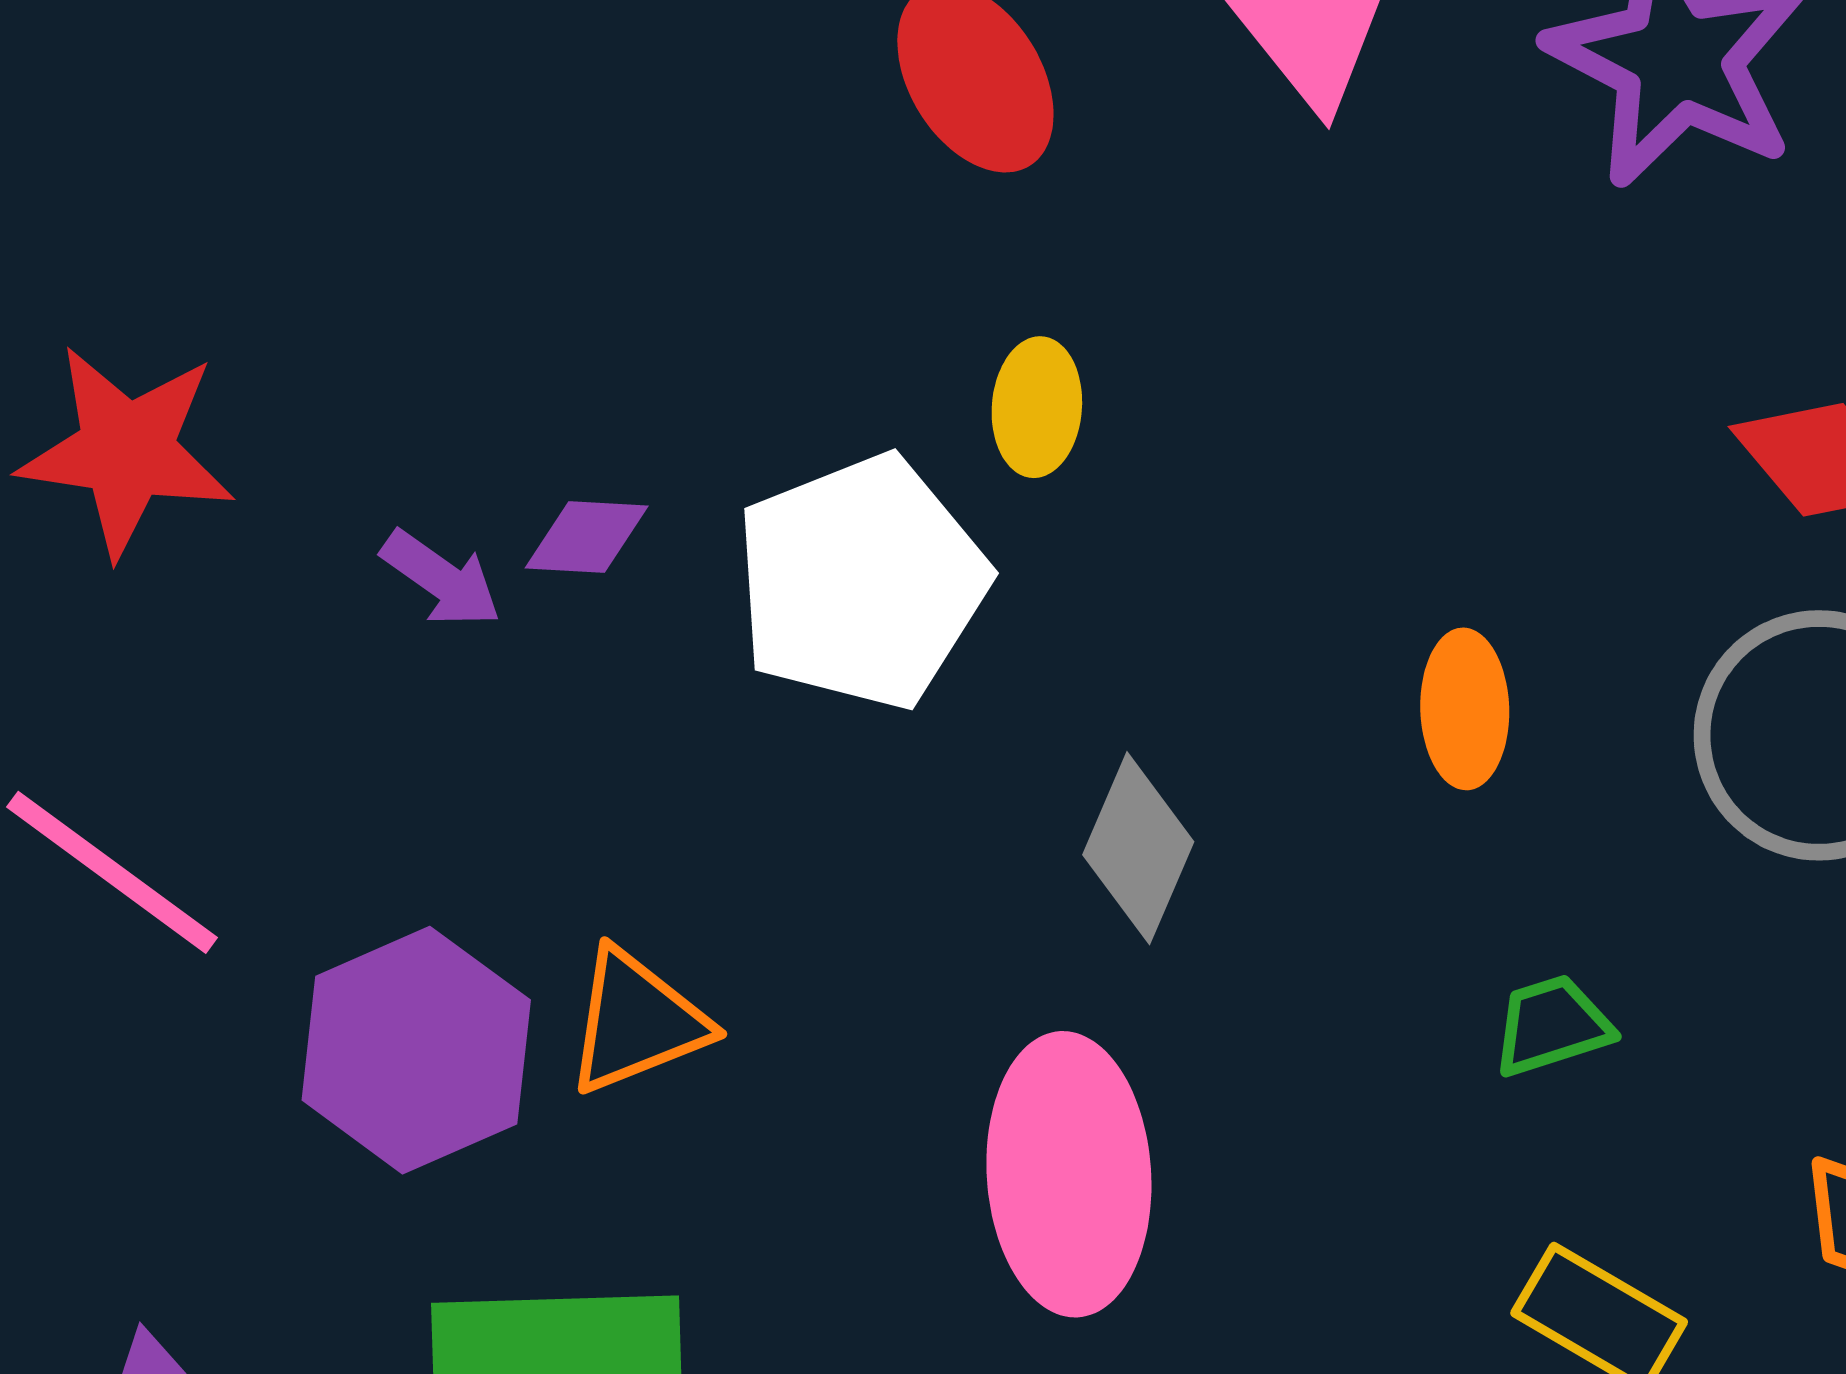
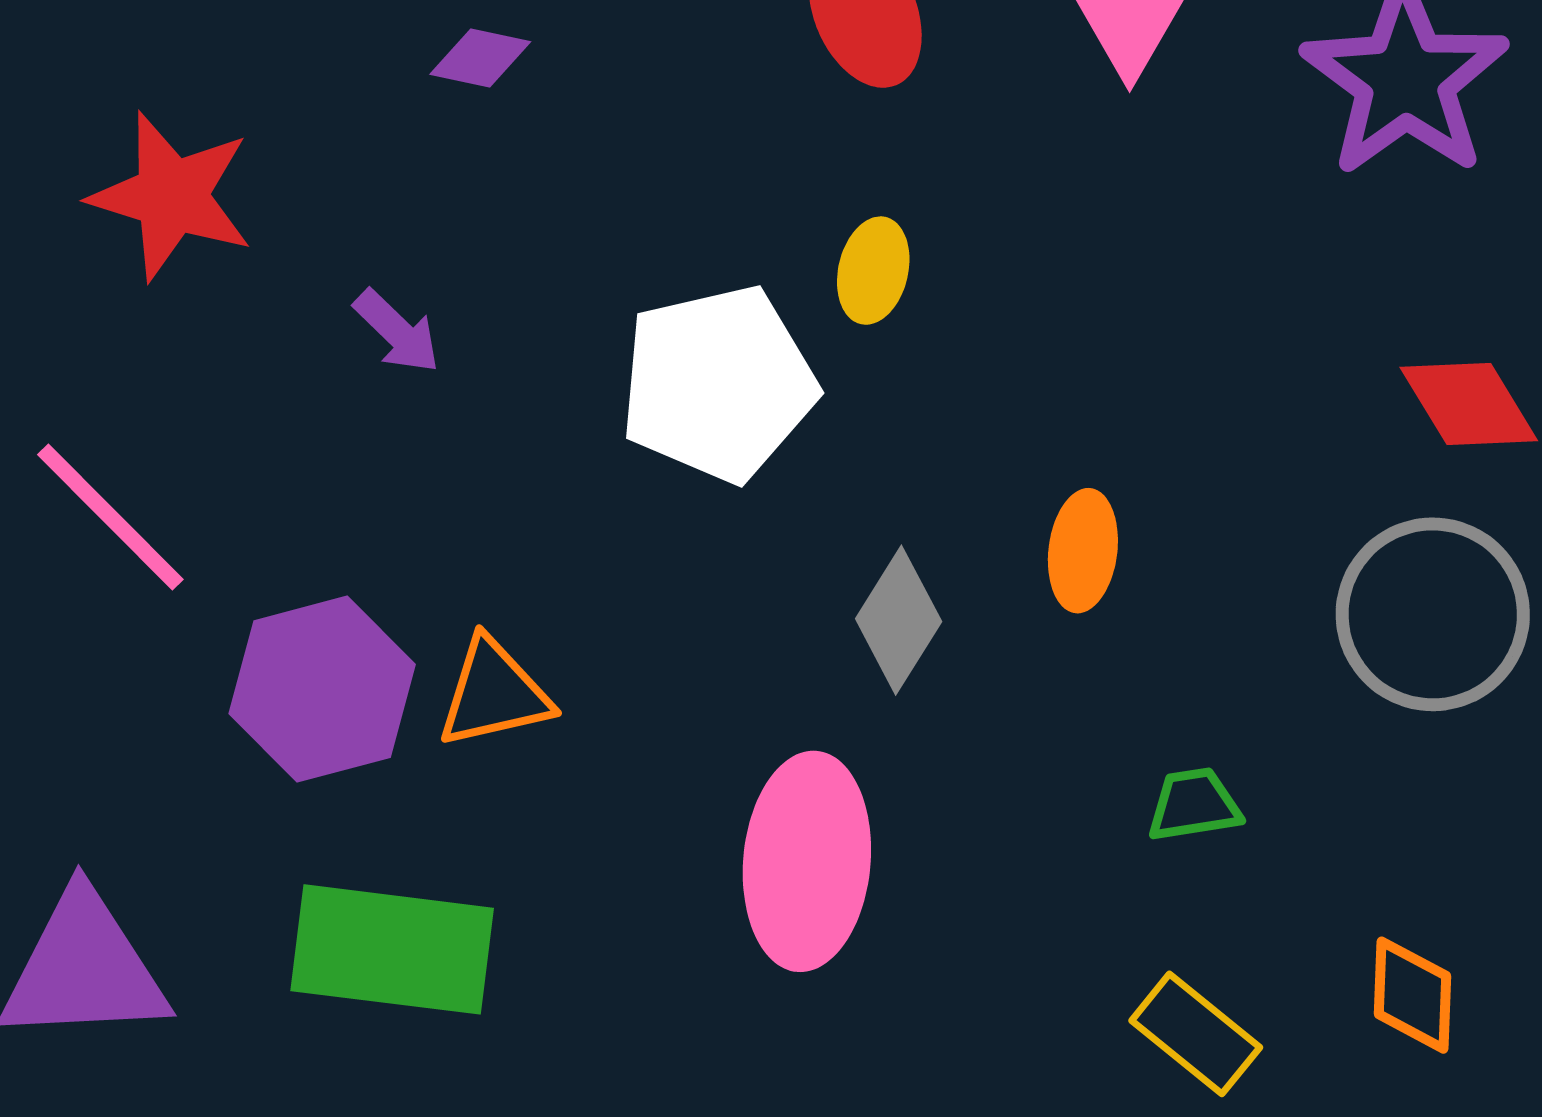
purple diamond: (587, 537) -> (480, 58), moved
orange ellipse: (1465, 709) -> (1083, 551), moved

